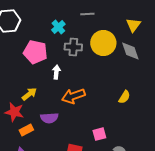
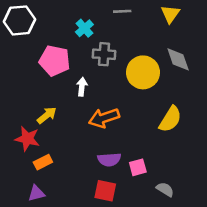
yellow triangle: (133, 25) -> (170, 14), moved
yellow circle: (103, 43) -> (143, 72), moved
yellow semicircle: (124, 97) -> (170, 119), size x1.5
purple semicircle: (49, 118) -> (109, 159), moved

